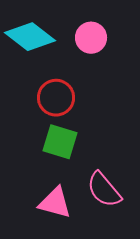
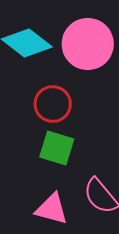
pink circle: (91, 38) -> (88, 44), size x1.6

